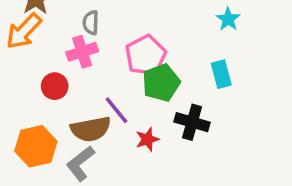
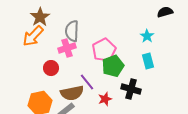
cyan star: (228, 19) -> (147, 36), moved
gray semicircle: (91, 23) -> (72, 31), size x1.5

